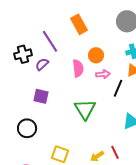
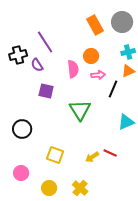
orange rectangle: (79, 24) -> (95, 25), moved
purple semicircle: (42, 64) -> (37, 65), turned -80
purple square: (41, 96) -> (46, 91), moved
red line: (115, 152) -> (110, 153), turned -40

